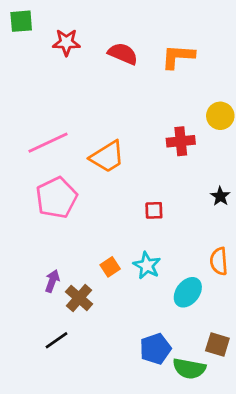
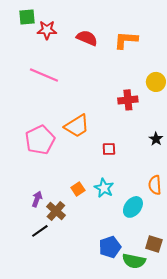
green square: (21, 21) -> (27, 17), moved
pink line: (48, 143) -> (44, 75), moved, turned 48
orange trapezoid: (107, 157) -> (77, 126), moved
black line: (56, 340) -> (40, 231), moved

